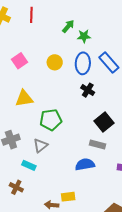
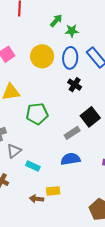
yellow circle: (55, 62) -> (42, 56), size x1.5
gray rectangle: (98, 145) -> (72, 133), moved, turned -49
gray triangle: (40, 146) -> (14, 151), moved
cyan rectangle: (29, 165) -> (33, 166), moved

